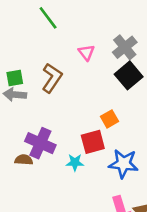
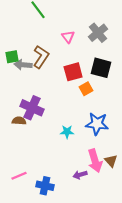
black square: (129, 75) -> (101, 68), moved, turned -35
gray arrow: (15, 95) -> (23, 65), moved
red square: (93, 142) -> (73, 72), moved
cyan star: (75, 162) -> (67, 132), moved

